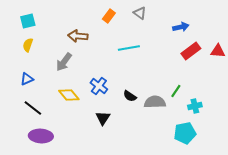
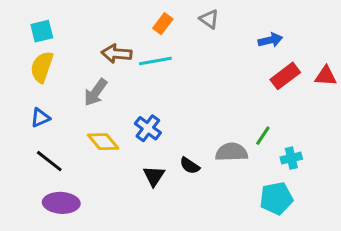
yellow semicircle: (28, 45) -> (42, 67), size x1.5
cyan line: (129, 48) -> (155, 61), moved
black semicircle: (130, 96) -> (190, 166), moved

